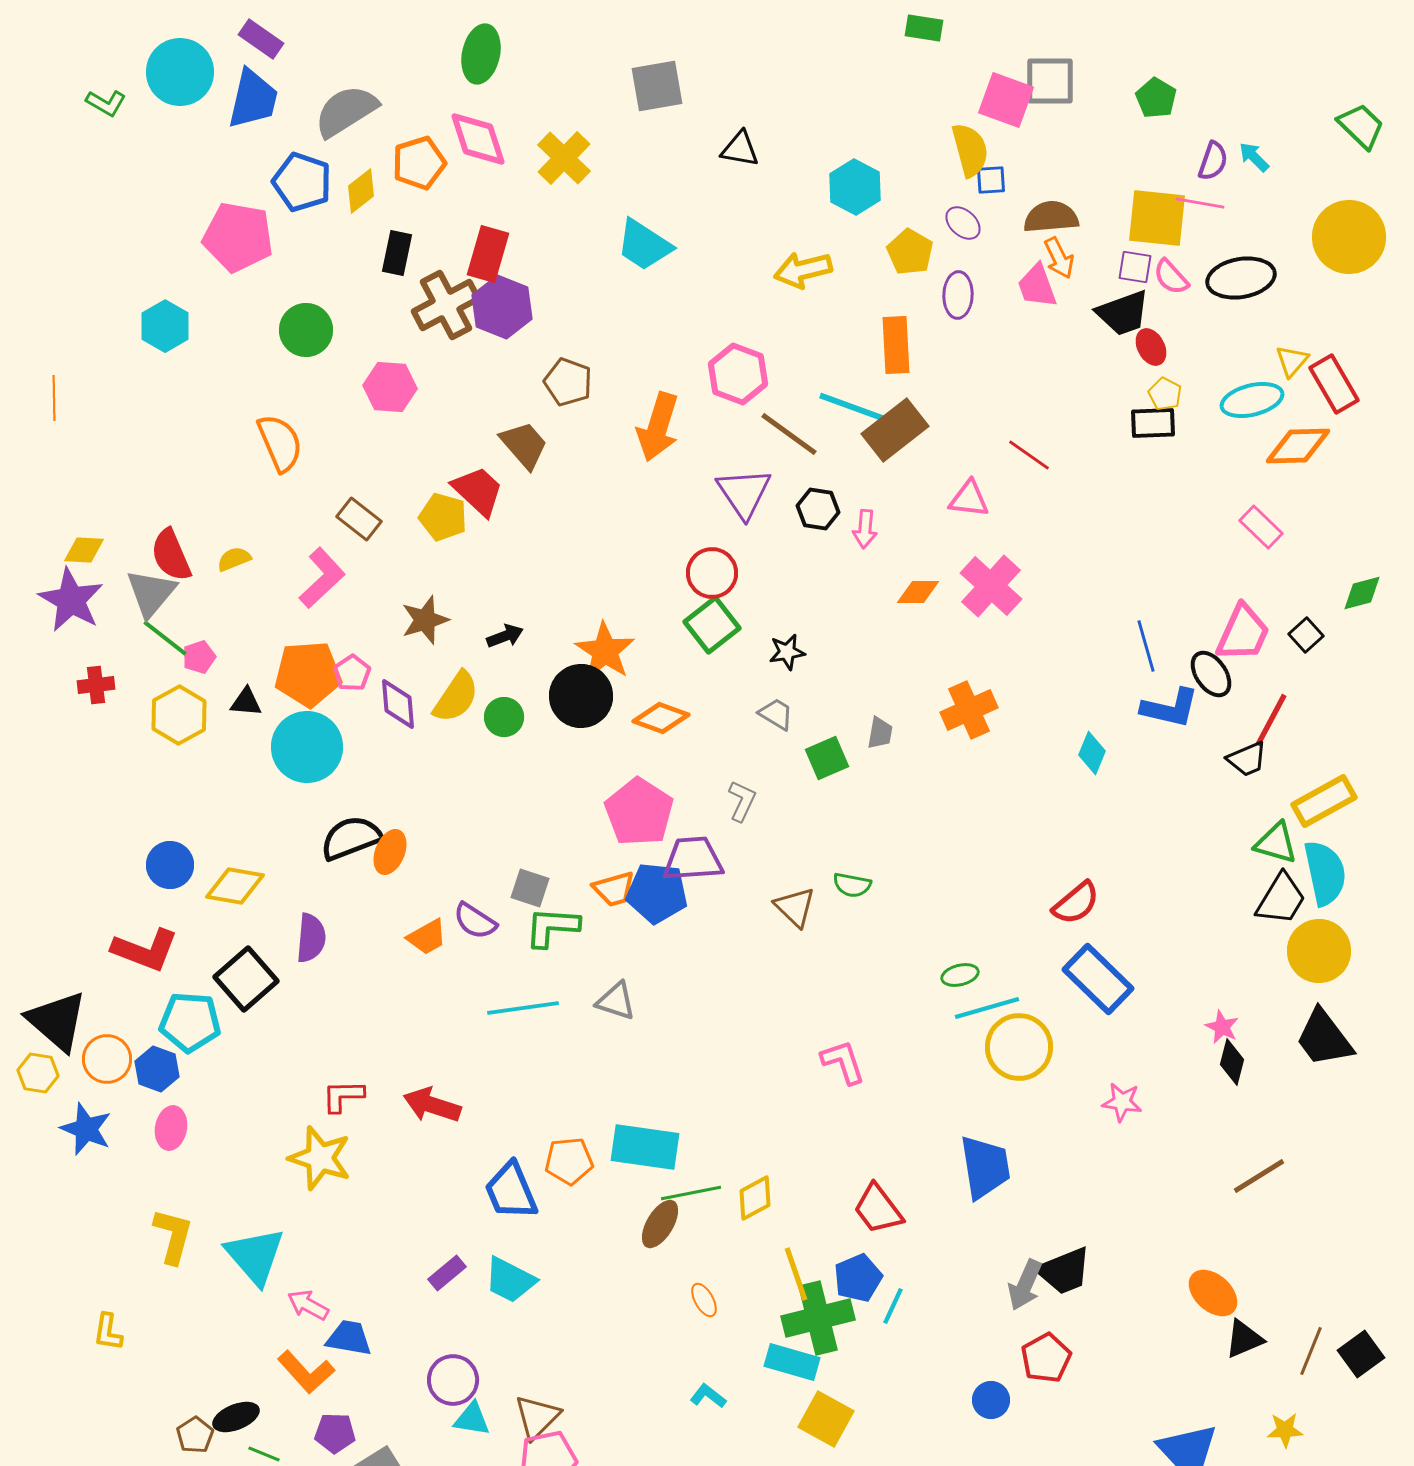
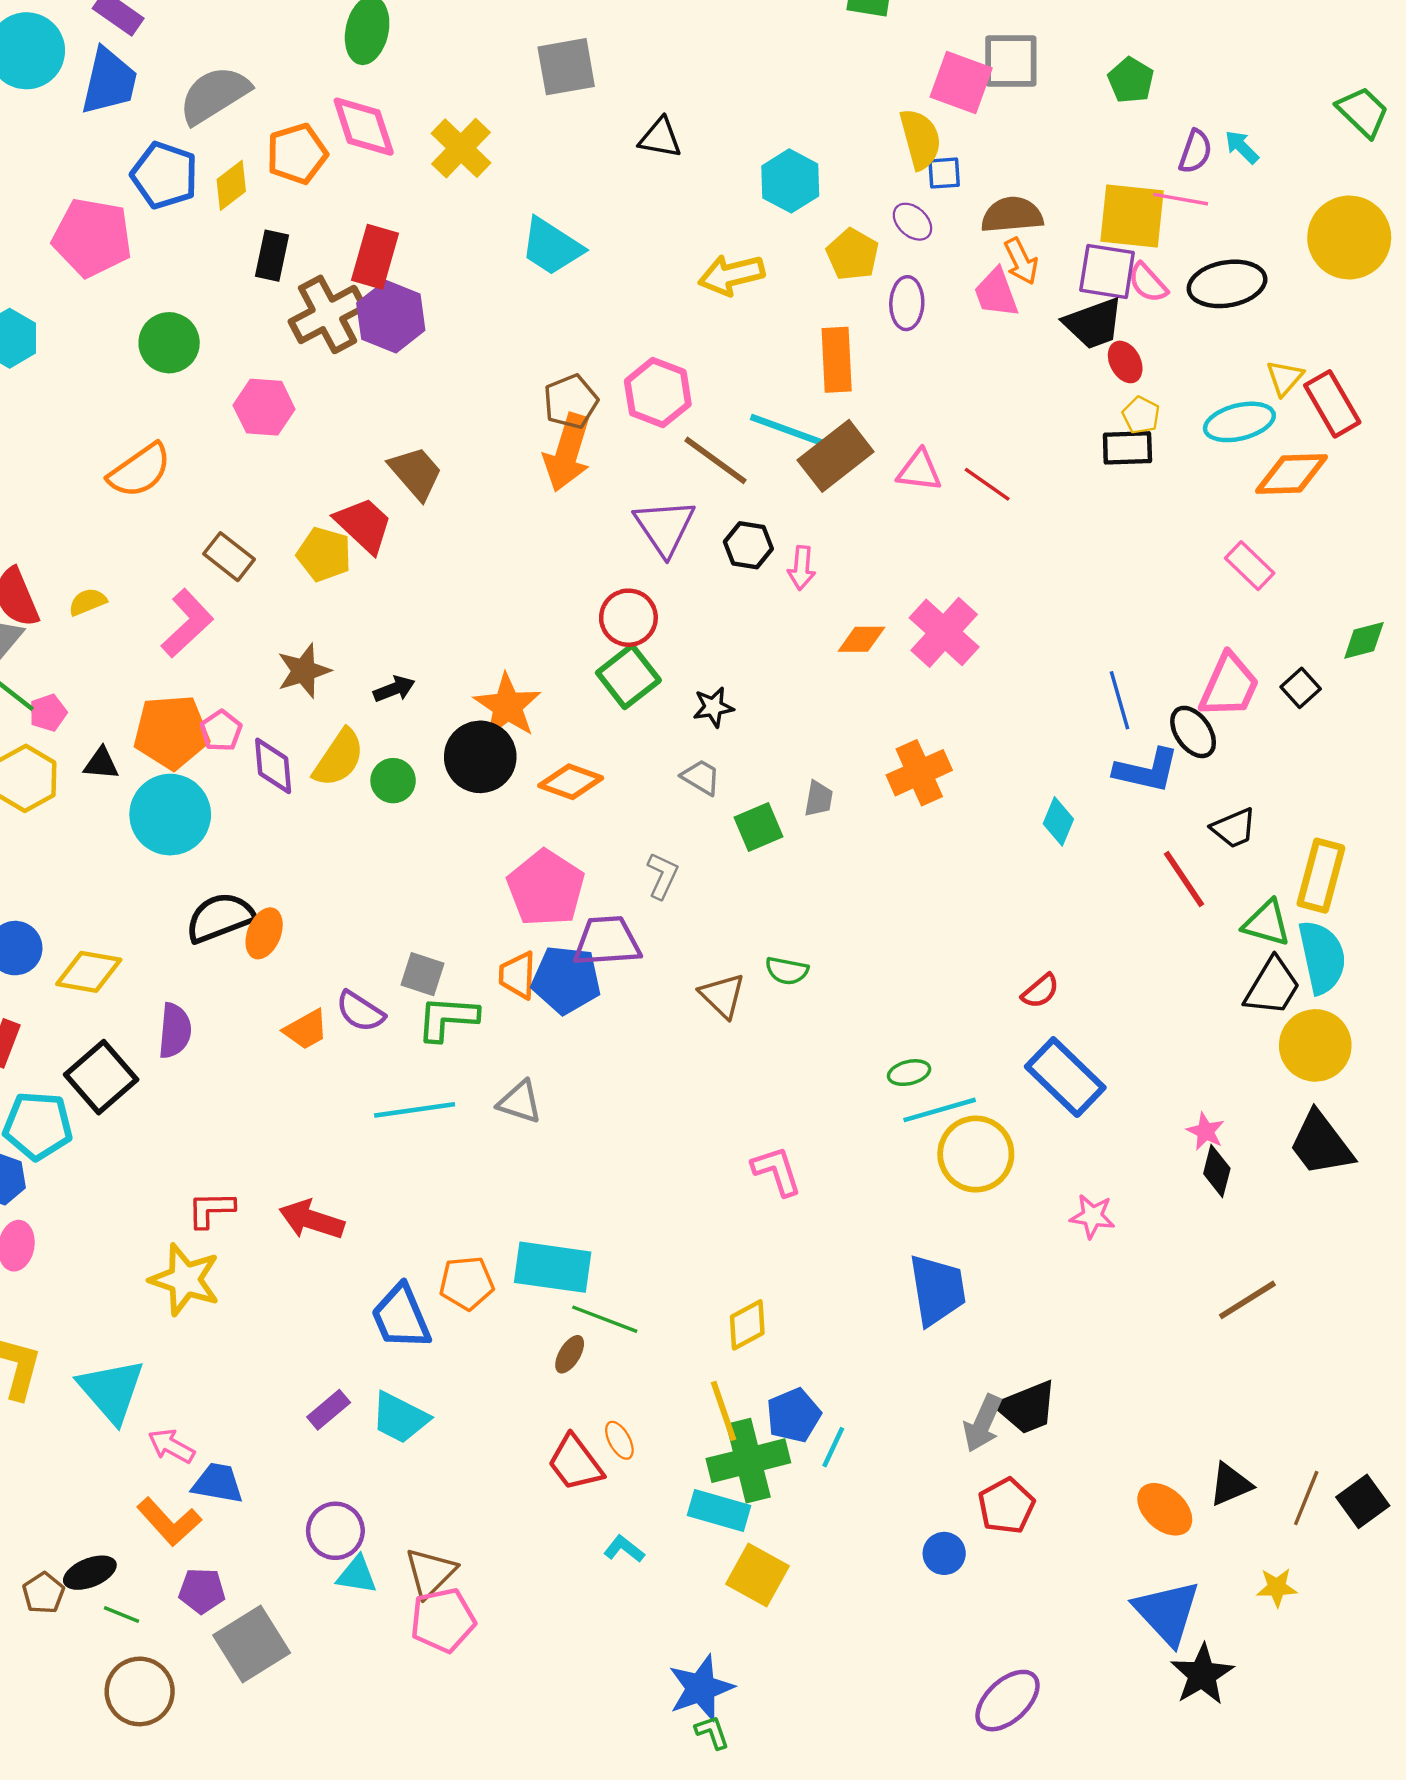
purple square: (1135, 267) -> (1107, 271), size x1.5
brown pentagon: (568, 382) -> (571, 402), moved, turned 30
orange semicircle: (280, 443) -> (140, 471), turned 78
pink triangle: (969, 499) -> (919, 471), moved
red line: (1271, 720) -> (1184, 879), moved, turned -62
yellow rectangle: (1324, 801) -> (1321, 876), turned -46
orange trapezoid: (614, 889) -> (518, 975), turned 108
red semicircle: (1076, 903) -> (1040, 991), size x0.7
green line: (691, 1193) -> (605, 1319), turned 32
yellow diamond: (755, 1198) -> (747, 1325), moved
red trapezoid: (878, 1209) -> (575, 1463), moved
brown ellipse: (660, 1224) -> (570, 1354), size x0.7
orange ellipse: (1213, 1293) -> (1165, 1509), moved

